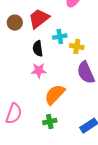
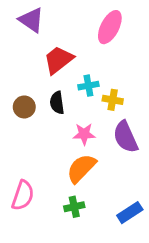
brown circle: (15, 23) -> (24, 107), moved
pink star: (39, 71) -> (84, 134), moved

